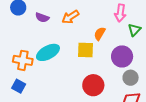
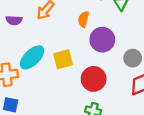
yellow square: (86, 50) -> (63, 59), moved
purple circle: (122, 56) -> (102, 40), moved

